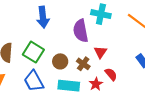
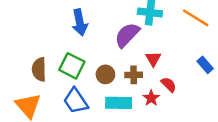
purple semicircle: (81, 31) -> (127, 35), turned 60
brown cross: (83, 64) -> (134, 75), turned -32

